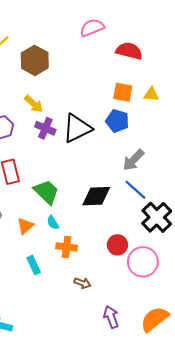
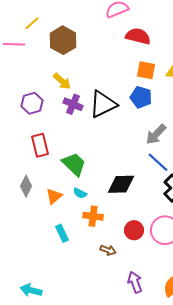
red semicircle: (129, 51) -> (138, 36), moved
black diamond: (96, 196) -> (121, 184), moved
cyan semicircle: (53, 223) -> (80, 193), turned -32
red circle: (117, 245) -> (134, 230), moved

